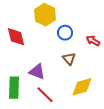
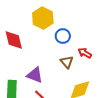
red arrow: (93, 41) -> (85, 53), moved

